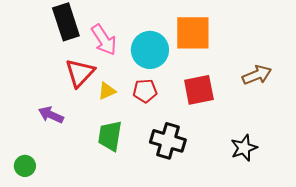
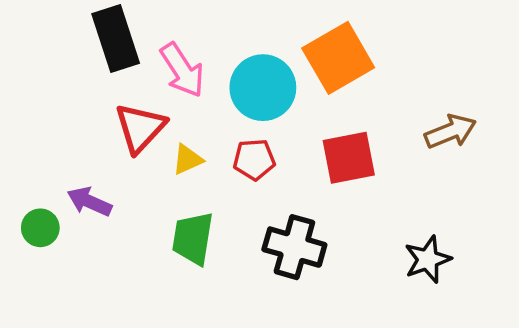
orange square: (193, 33) -> (338, 58), turned -30
green circle: (25, 166) -> (40, 228), moved

